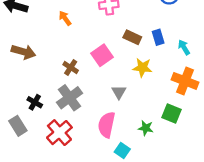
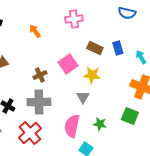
brown cross: (71, 68) -> (40, 75), turned 32
yellow star: (142, 68) -> (92, 75), moved
gray cross: (70, 98) -> (39, 102), turned 35
green star: (146, 128) -> (100, 124), moved

